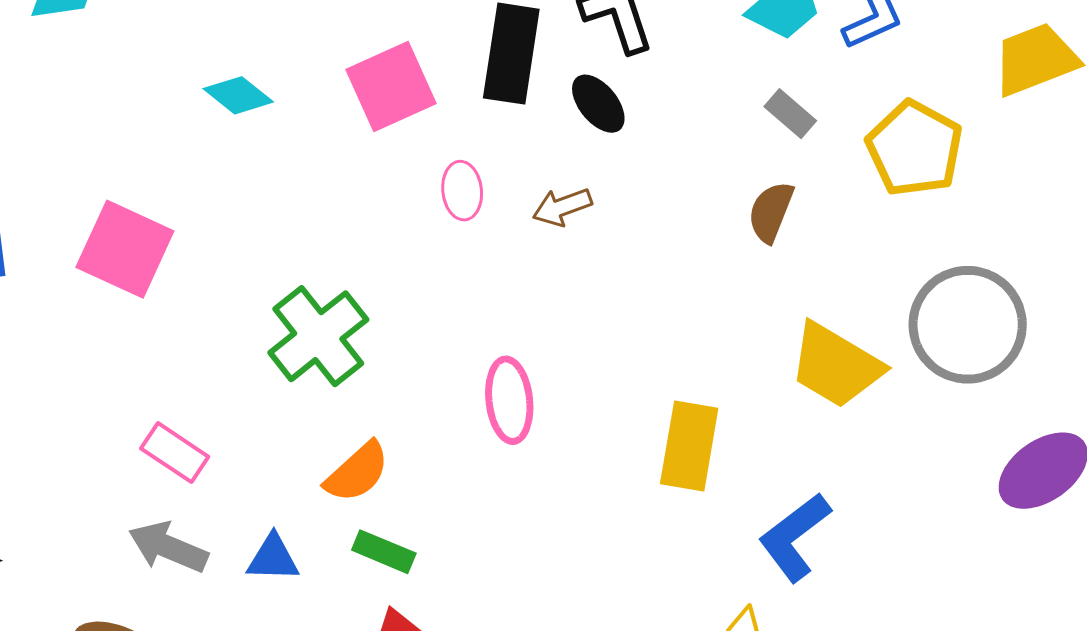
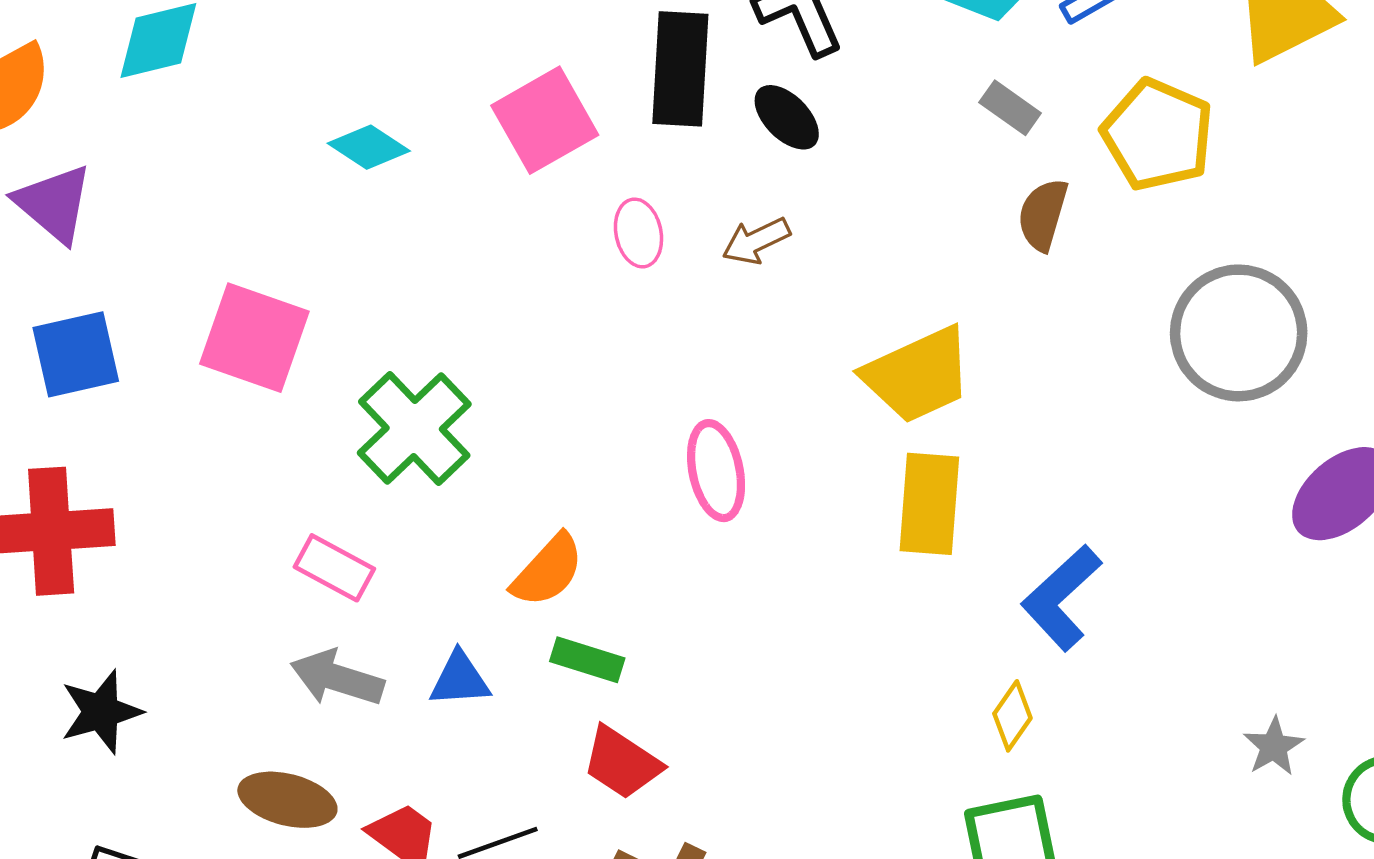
brown semicircle: (771, 212) -> (1043, 215), moved
green cross: (318, 336) -> (414, 428), moved
yellow trapezoid: (836, 365) -> (918, 375), moved, turned -50

